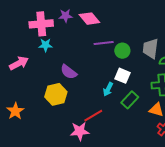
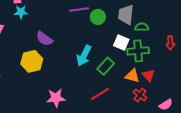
white square: (123, 76) -> (121, 43), moved
cyan arrow: (108, 89) -> (84, 56), size x1.5
red line: (93, 116) -> (100, 94), moved

